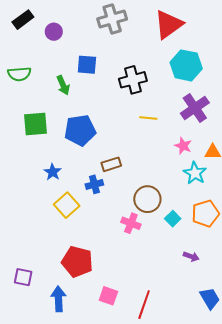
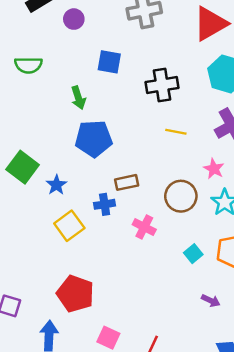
green arrow: (63, 85) -> (78, 98), moved
green square: (36, 124) -> (23, 167), moved, turned 36
brown circle: (147, 199) -> (181, 196), moved
pink cross: (131, 223) -> (144, 227), moved

